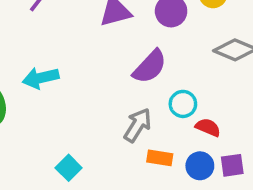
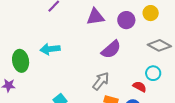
cyan circle: (183, 104) -> (153, 73), moved

